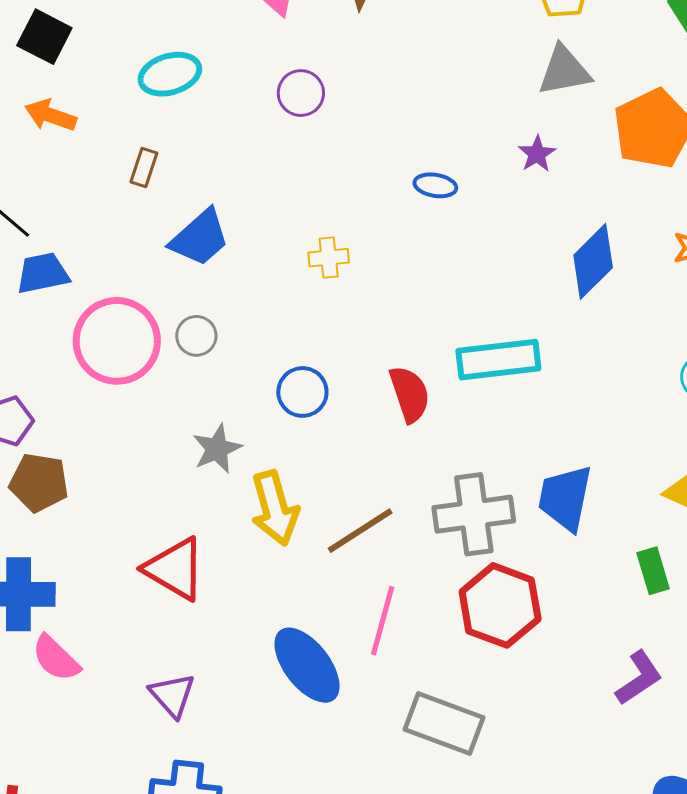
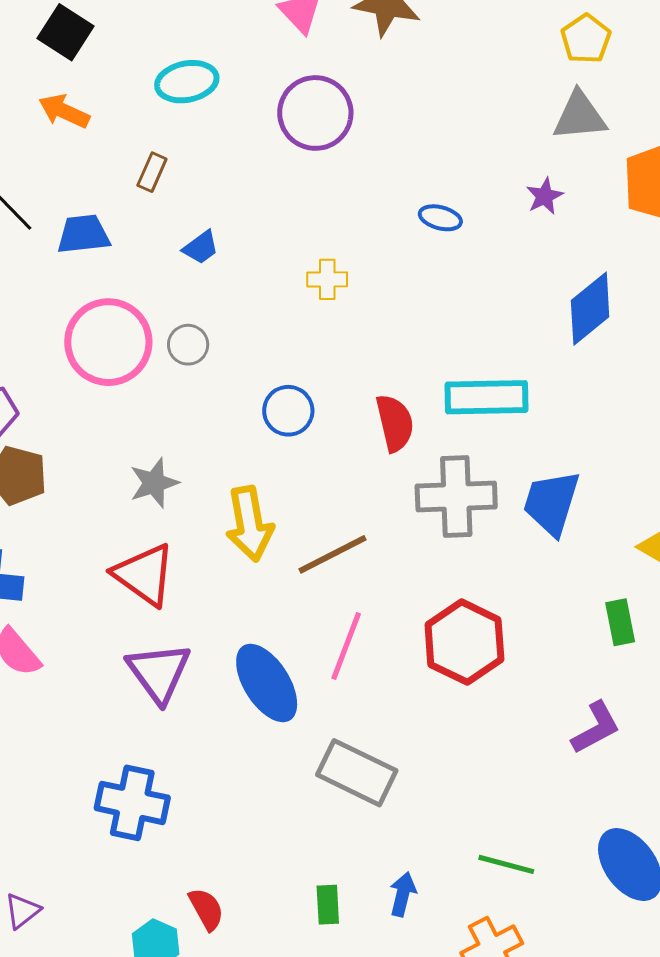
purple circle: (301, 93) -> (315, 113), size x1.6
blue trapezoid: (200, 238) -> (201, 247), size x0.6
blue trapezoid: (43, 273) -> (83, 234), moved
gray star: (217, 449) -> (154, 483), moved
blue trapezoid: (565, 498) -> (551, 503), moved
gray cross: (474, 514) -> (456, 497), moved
purple triangle: (172, 695) -> (159, 673), moved, size x1.4
gray rectangle: (444, 724) -> (357, 773), moved

